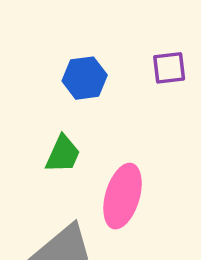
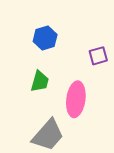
purple square: (169, 68) -> (98, 56), moved

